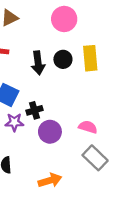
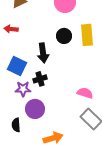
black arrow: (38, 63) -> (43, 53), moved
purple circle: (50, 132) -> (35, 109), moved

